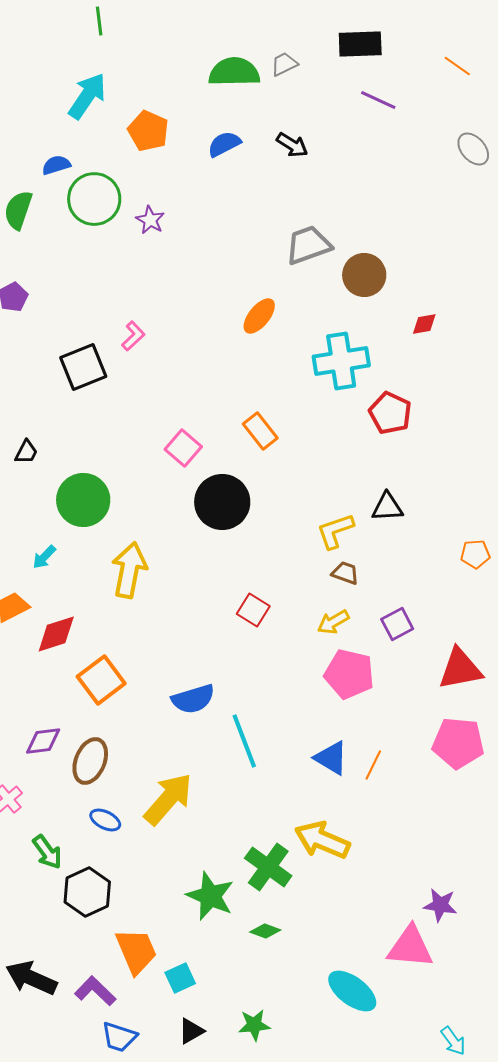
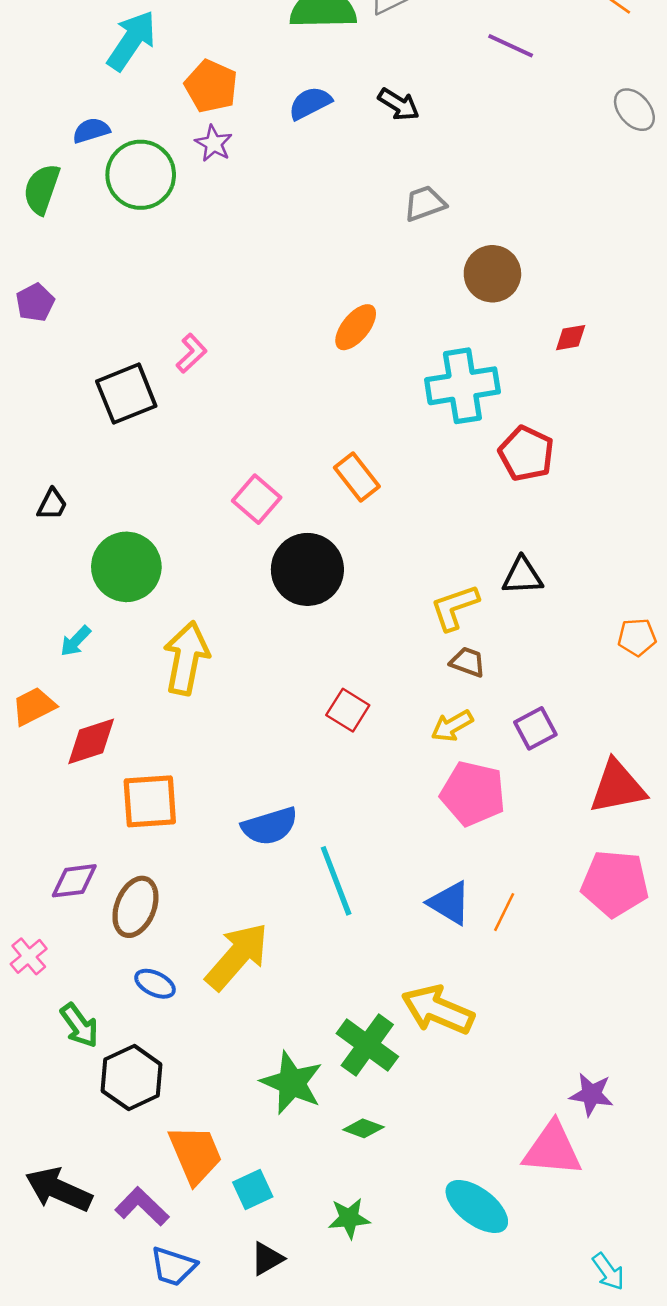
purple star: (150, 220) -> (214, 143), moved
gray trapezoid: (308, 245) -> (425, 203), moved, size x0.7
orange square: (101, 680) -> (150, 801), turned 33
green star: (254, 1025) -> (349, 1218), moved

